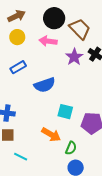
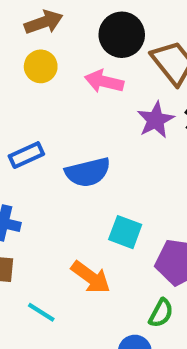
blue rectangle: (18, 67) -> (26, 155), moved
green semicircle: (71, 148) -> (161, 313), moved
cyan line: (21, 157) -> (41, 312), moved

